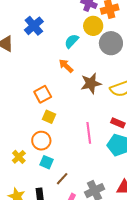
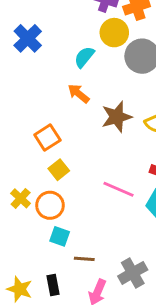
yellow square: (49, 117) -> (59, 170), turned 32
pink line: (89, 133) -> (119, 189), turned -55
yellow cross: (19, 157) -> (21, 198), moved
brown line: (62, 179) -> (84, 259), turned 56

